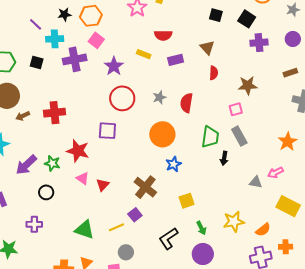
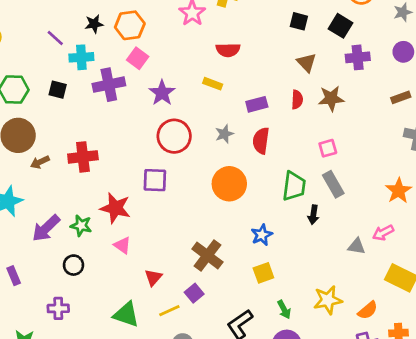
brown triangle: (207, 48) -> (306, 63), moved
yellow rectangle: (144, 54) -> (213, 84), moved
purple rectangle: (176, 60) -> (257, 104), moved
brown star: (248, 85) -> (331, 98), moved
blue star: (174, 164) -> (262, 235), moved
red triangle: (103, 185) -> (153, 277), moved

